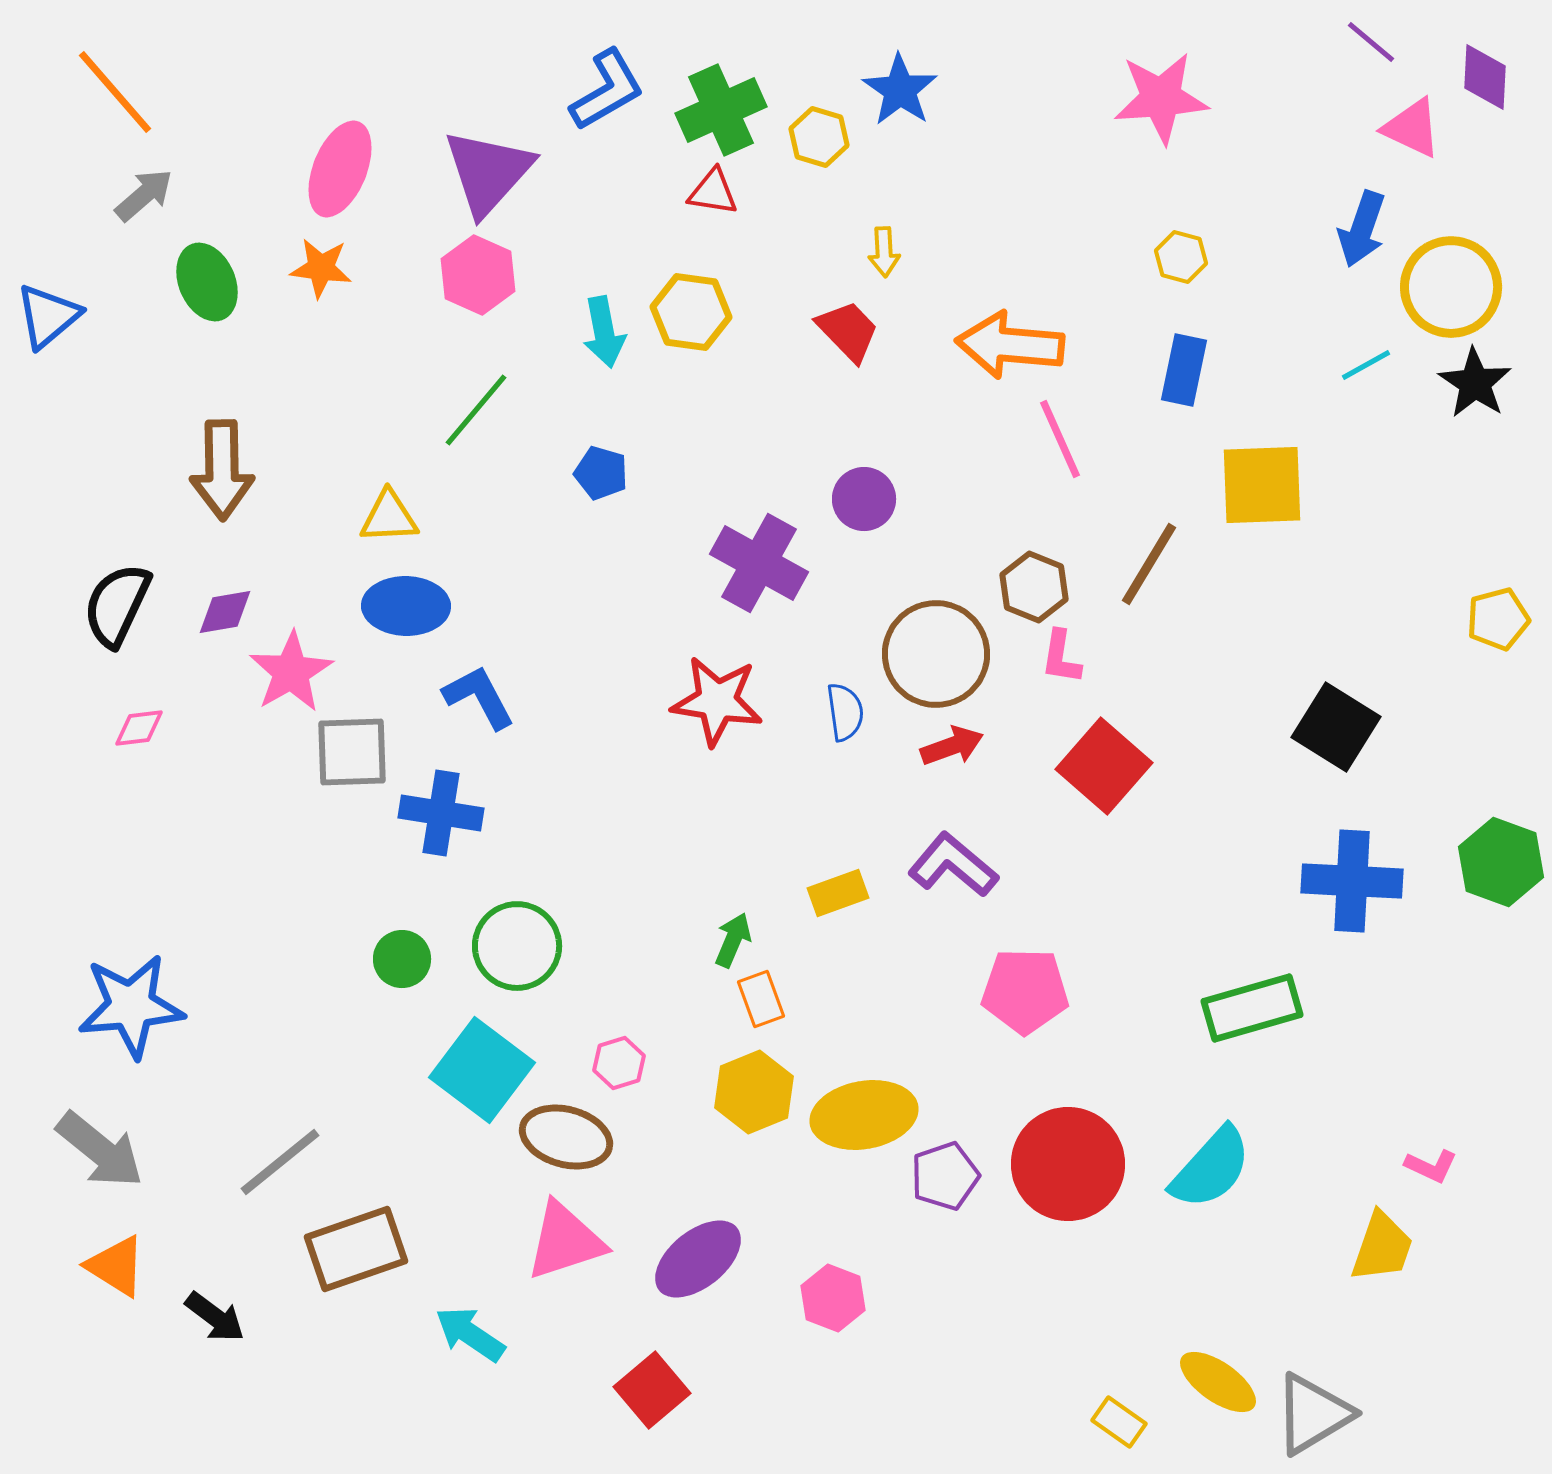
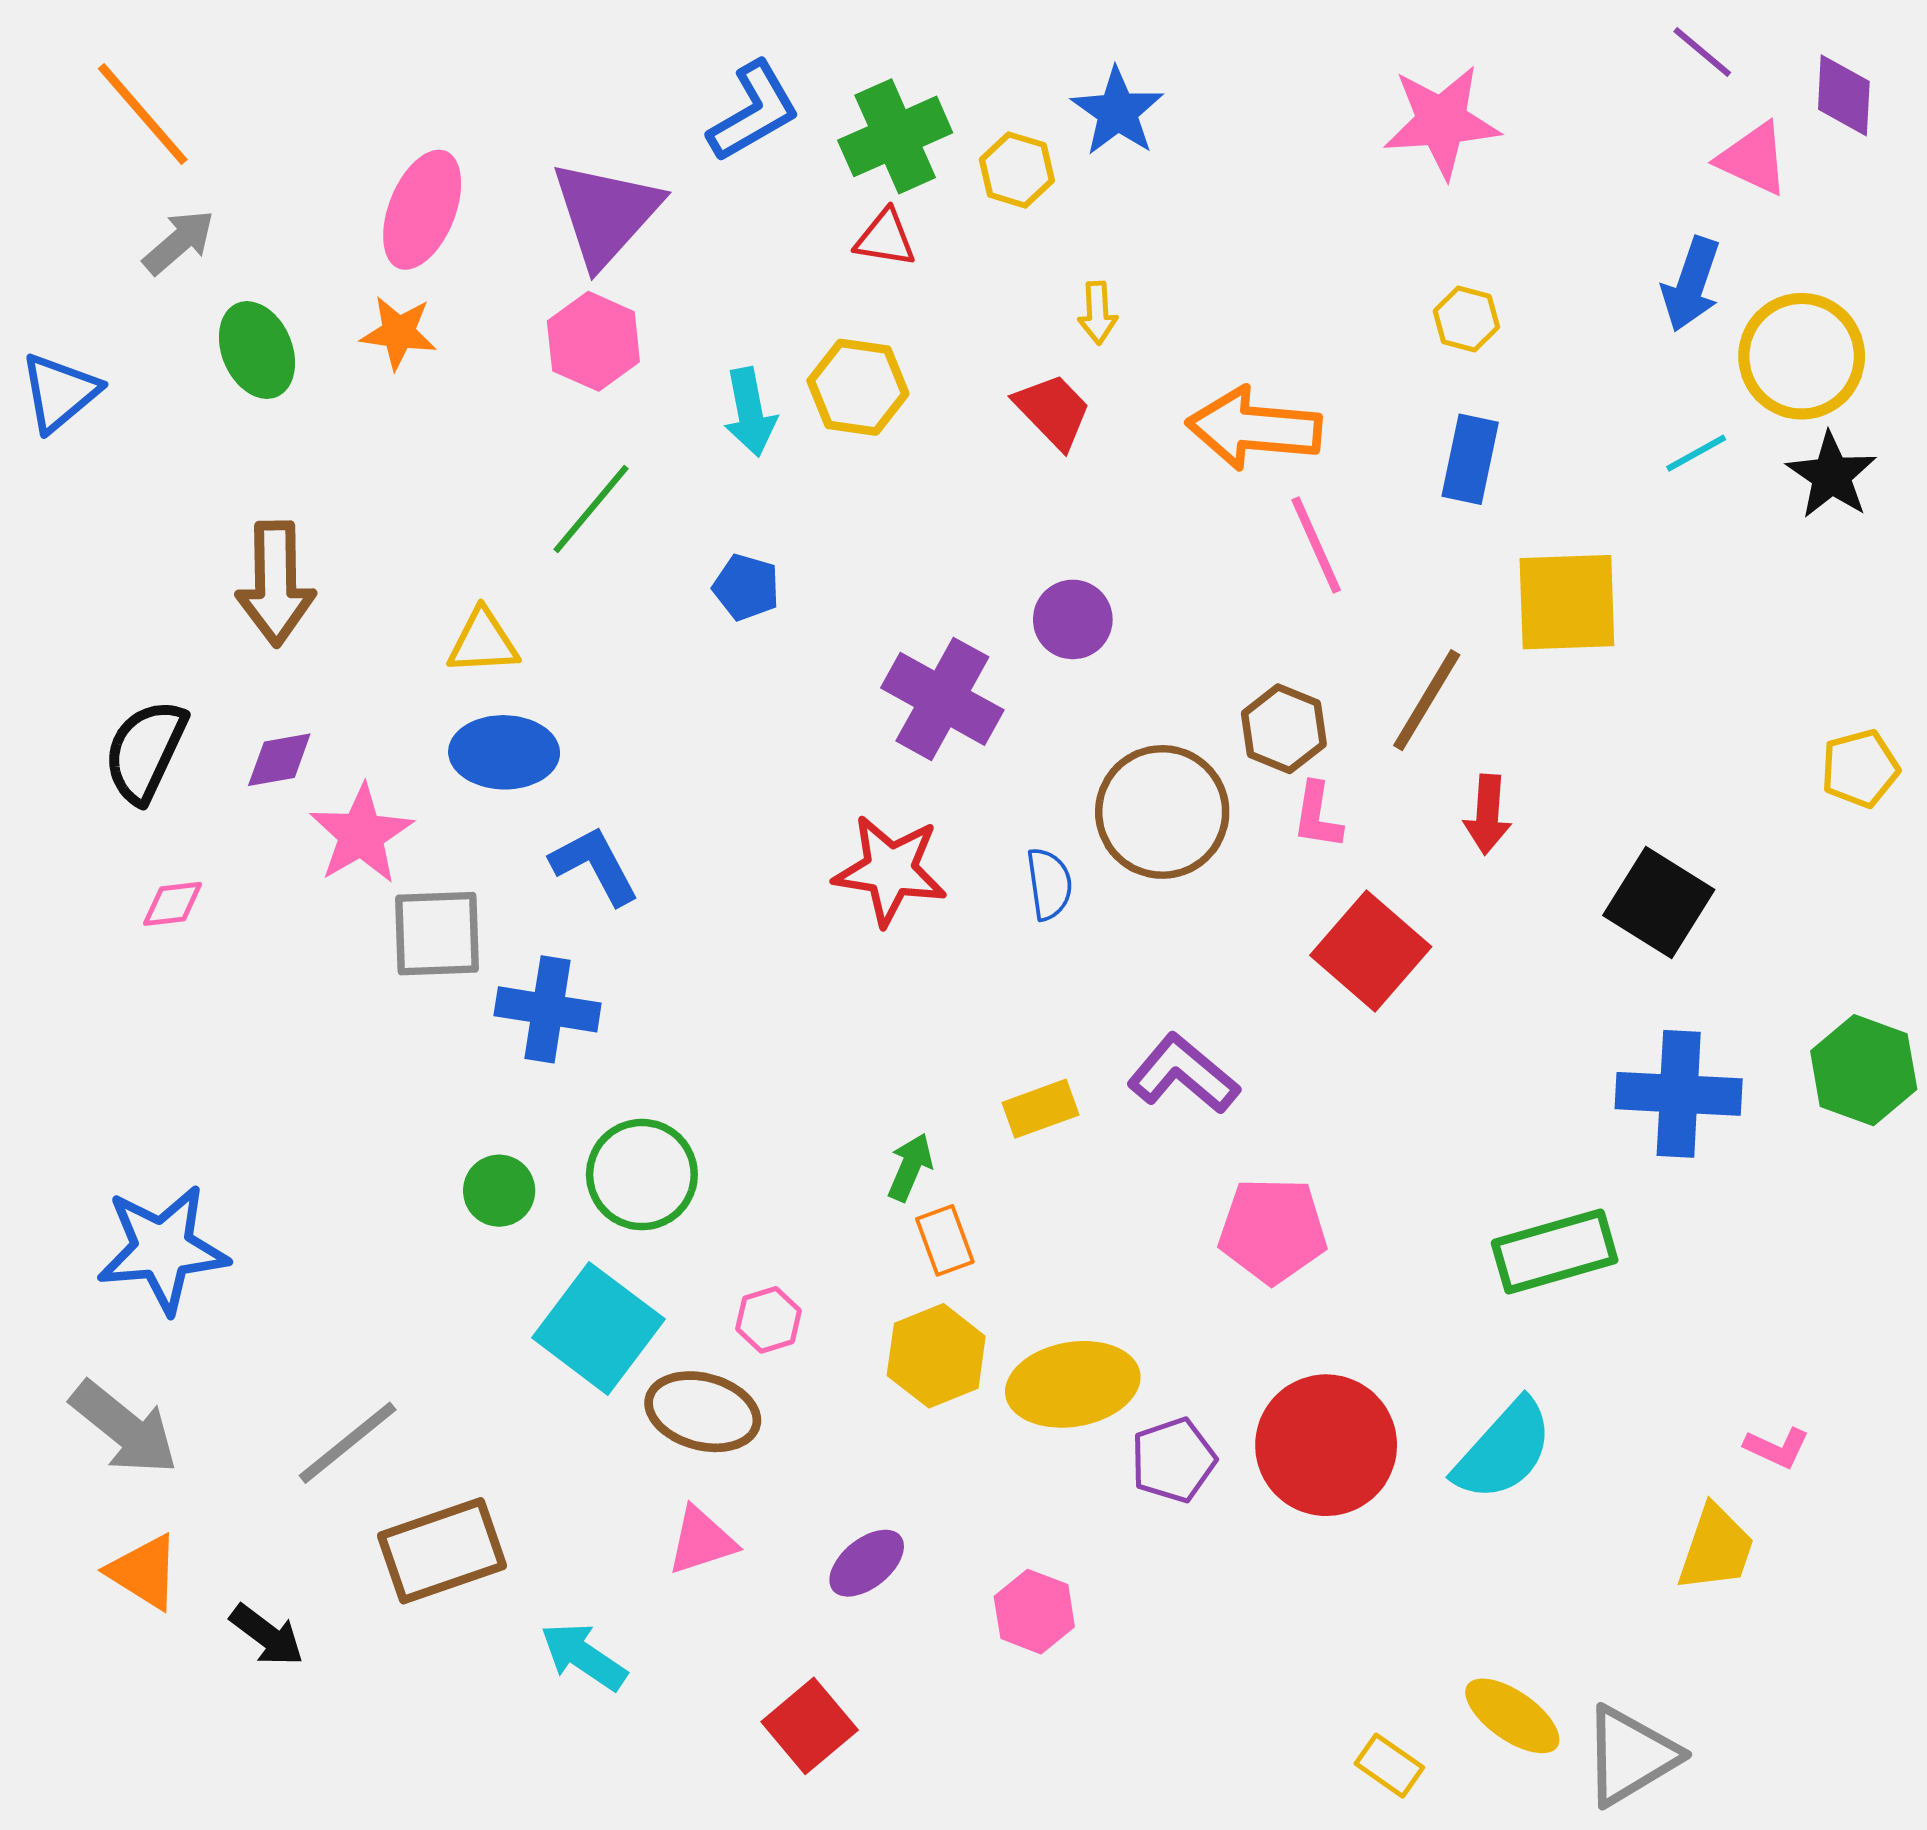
red arrow: (952, 746) -> (1487, 814), moved, turned 114
pink triangle: (565, 1241) -> (702, 1541), size x0.7
purple ellipse: (698, 1259) -> (867, 1563), size x0.7

